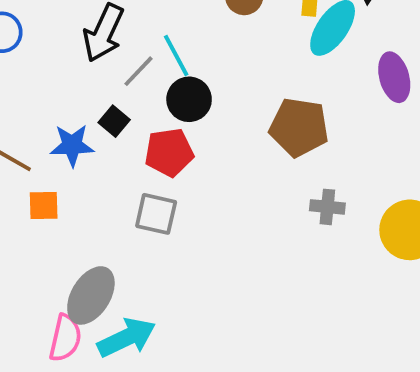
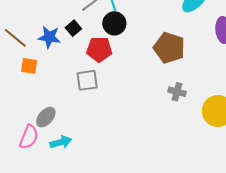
gray square: (156, 214) -> (87, 80), turned -30
gray ellipse: (91, 295) -> (46, 117), size x0.7
cyan arrow: (127, 338) -> (61, 142), size x0.7

